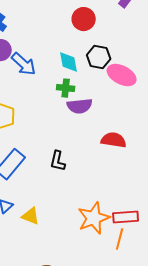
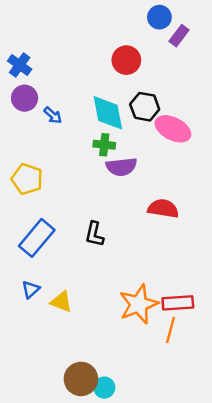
cyan diamond: (69, 62) -> (108, 113), size x1.4
blue arrow: (24, 64) -> (53, 115), size x0.6

